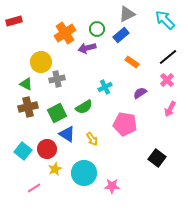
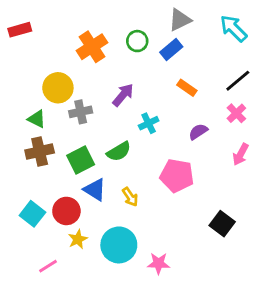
purple arrow: (87, 48) -> (123, 95), moved, turned 144

